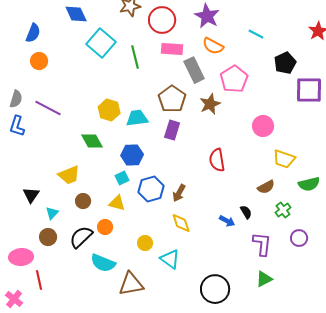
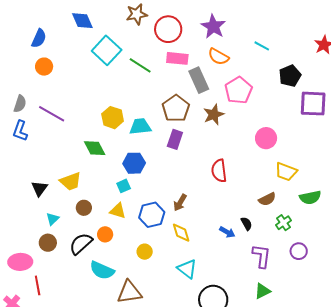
green line: (135, 57) -> (140, 65), turned -45
blue hexagon: (151, 189) -> (152, 215), moved
black triangle: (31, 195) -> (39, 188), moved
cyan triangle: (170, 259) -> (187, 269), moved

